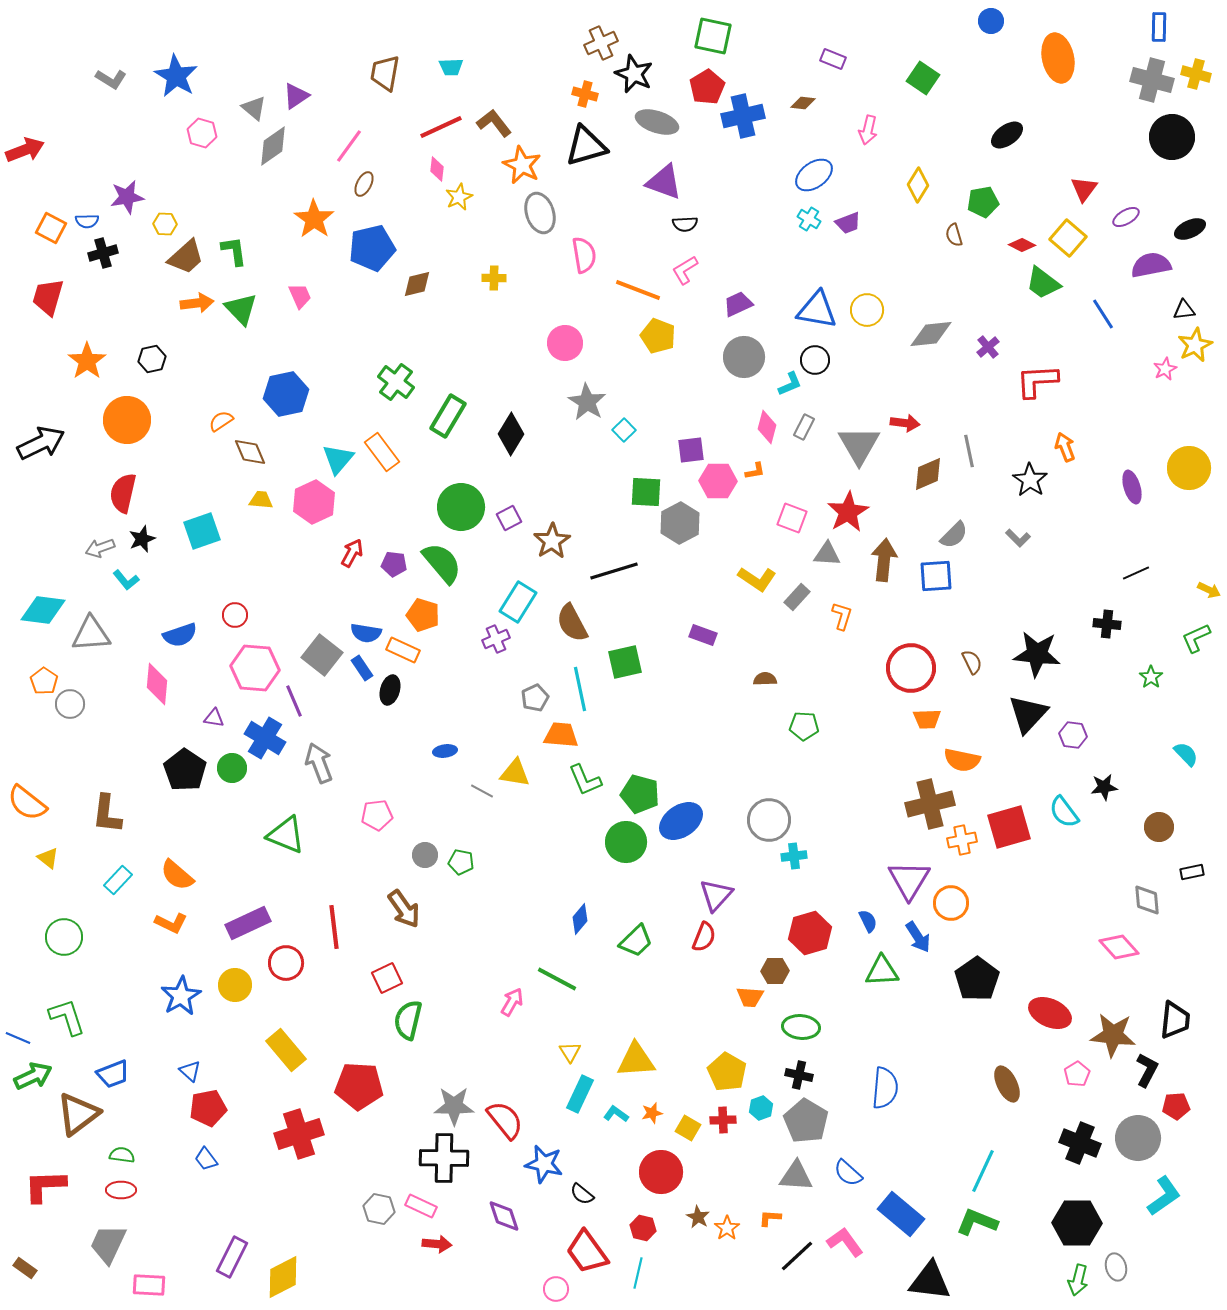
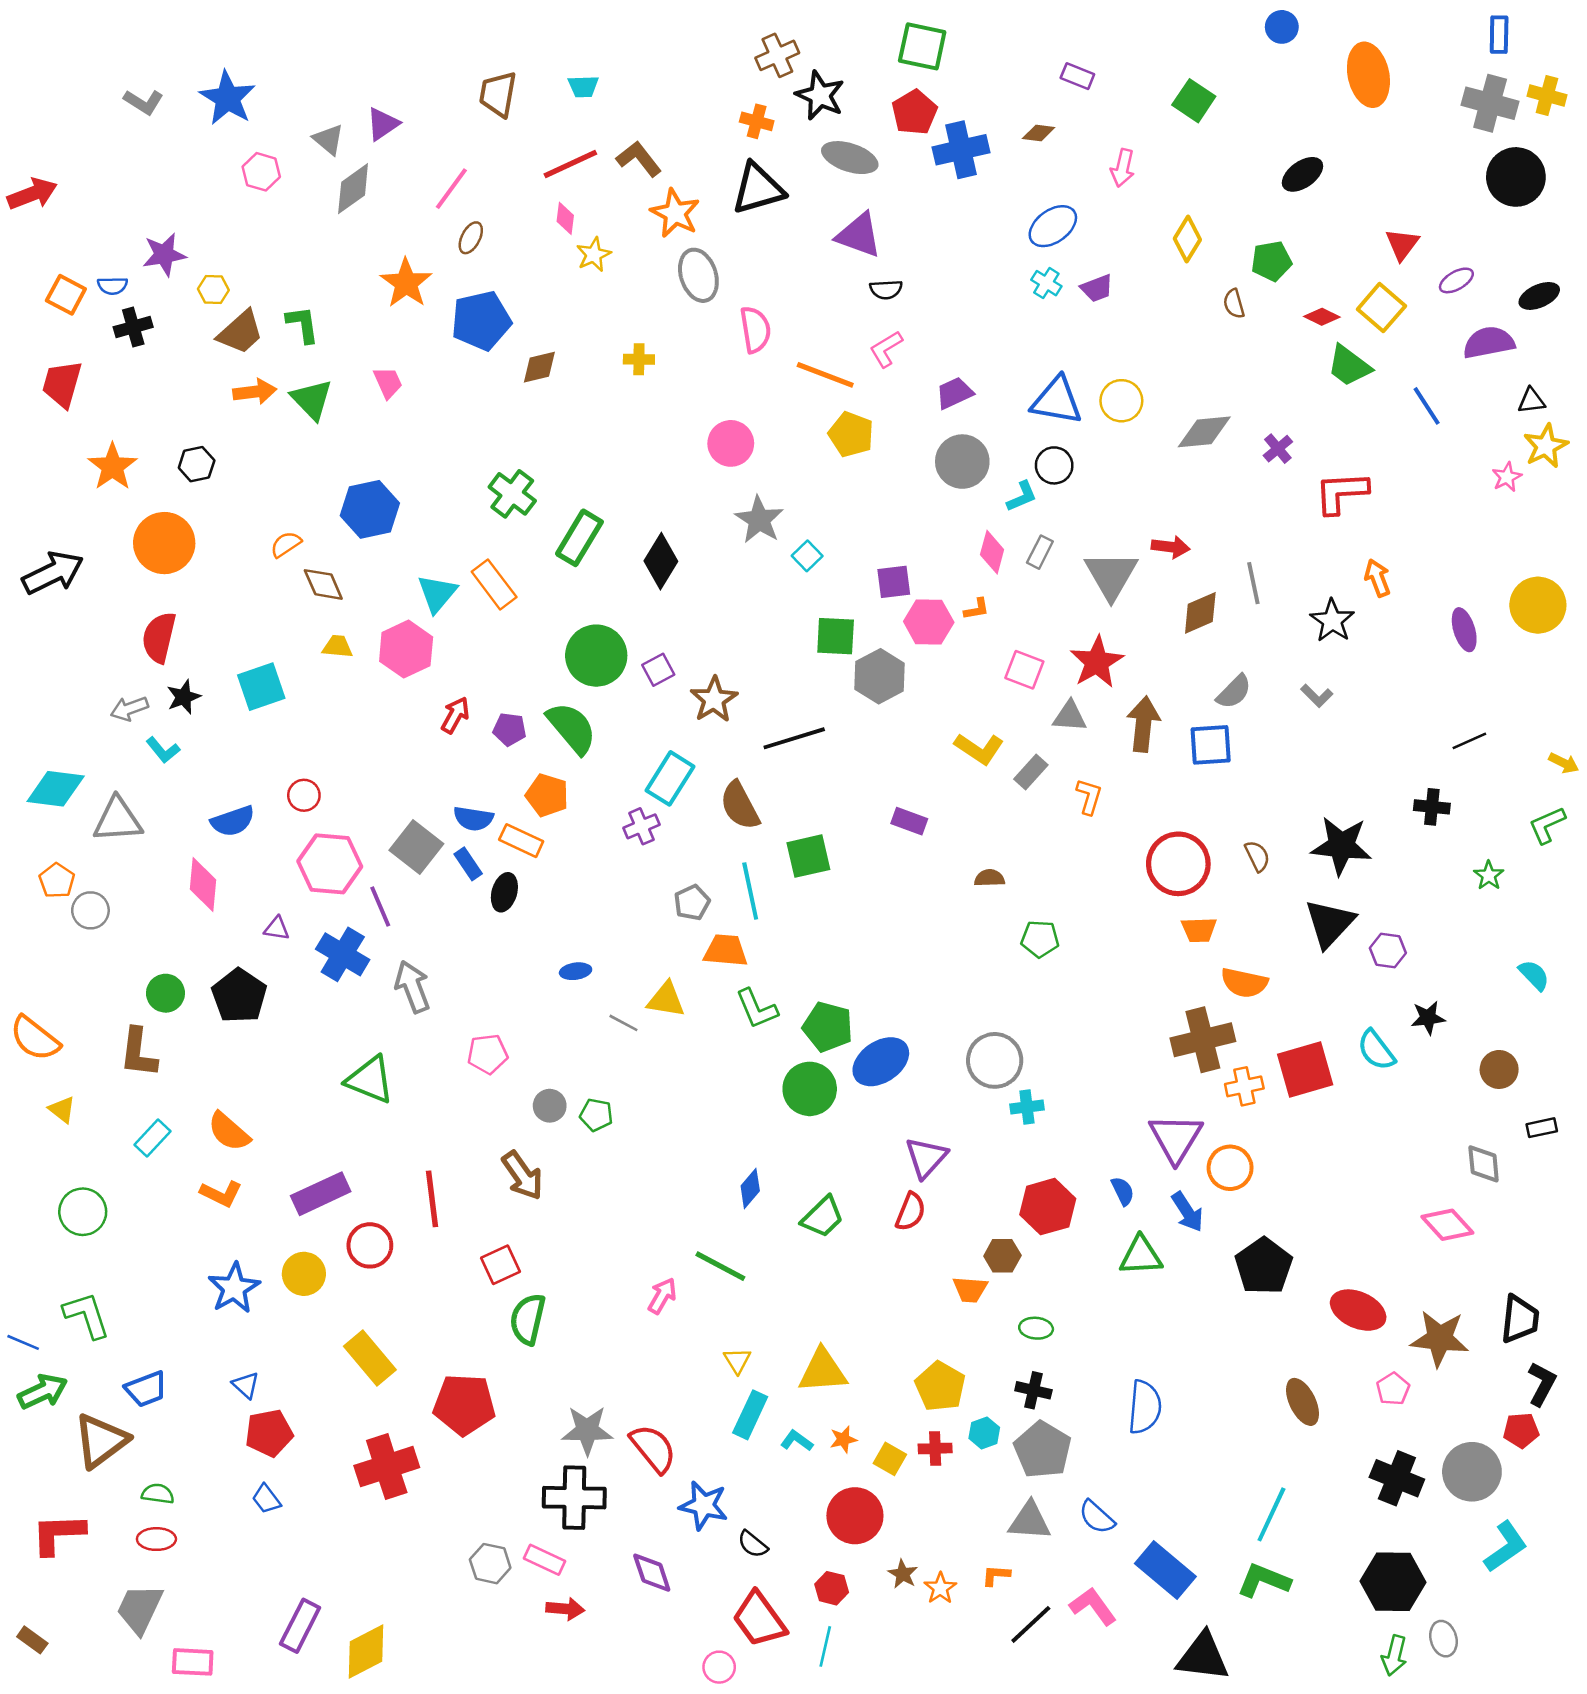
green circle: (232, 768) -> (166, 993), moved
green ellipse: (801, 1027) -> (1036, 1328), size x0.7
black L-shape: (1147, 1070) -> (1542, 1384), moved

